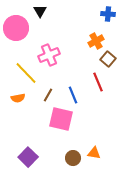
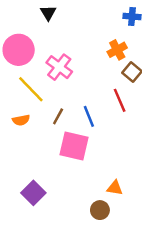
pink circle: (16, 28) -> (19, 50), moved
pink cross: (49, 55) -> (59, 67), turned -30
brown circle: (73, 158) -> (100, 210), moved

